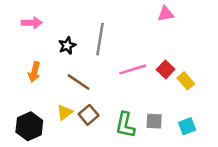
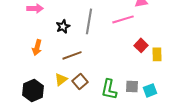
pink line: (133, 69) -> (123, 19), moved
yellow rectangle: (186, 81) -> (157, 54), turned 40
brown line: (79, 82) -> (72, 55), turned -54
cyan square: (187, 126) -> (150, 90), moved

